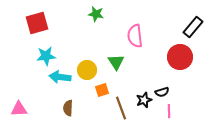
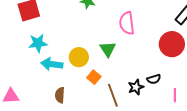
orange square: (102, 90) -> (94, 77), turned -32
pink line: (169, 111) -> (175, 95), moved

